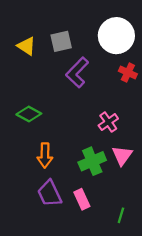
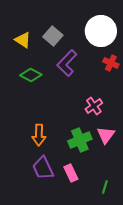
gray square: (61, 41) -> (53, 36), turned -36
green diamond: (29, 114) -> (31, 75), moved

